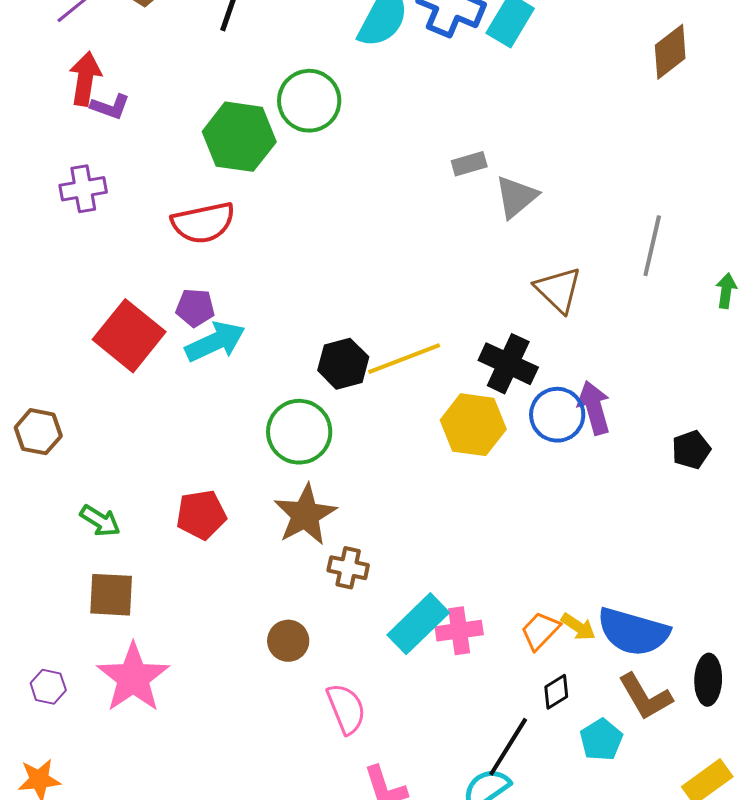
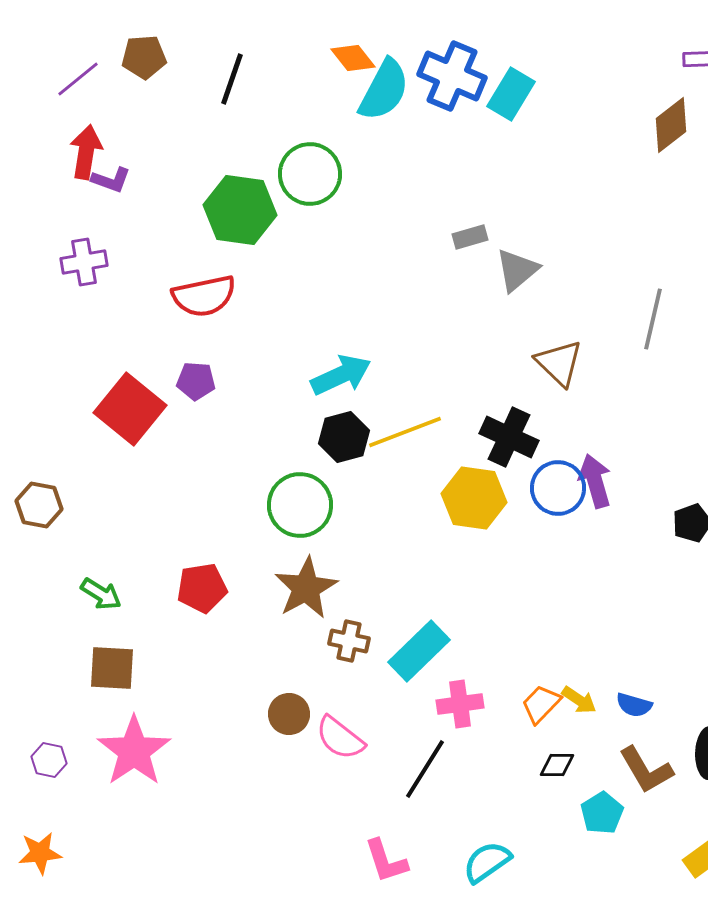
cyan arrow: (215, 342) -> (341, 375), moved
cyan rectangle: (418, 624) -> (419, 651), moved
blue semicircle: (633, 632) -> (634, 705), size x0.5
black diamond: (556, 692) -> (557, 765), turned 33
pink semicircle: (346, 709) -> (340, 738), moved, turned 150
black line: (508, 747) -> (425, 769), moved

